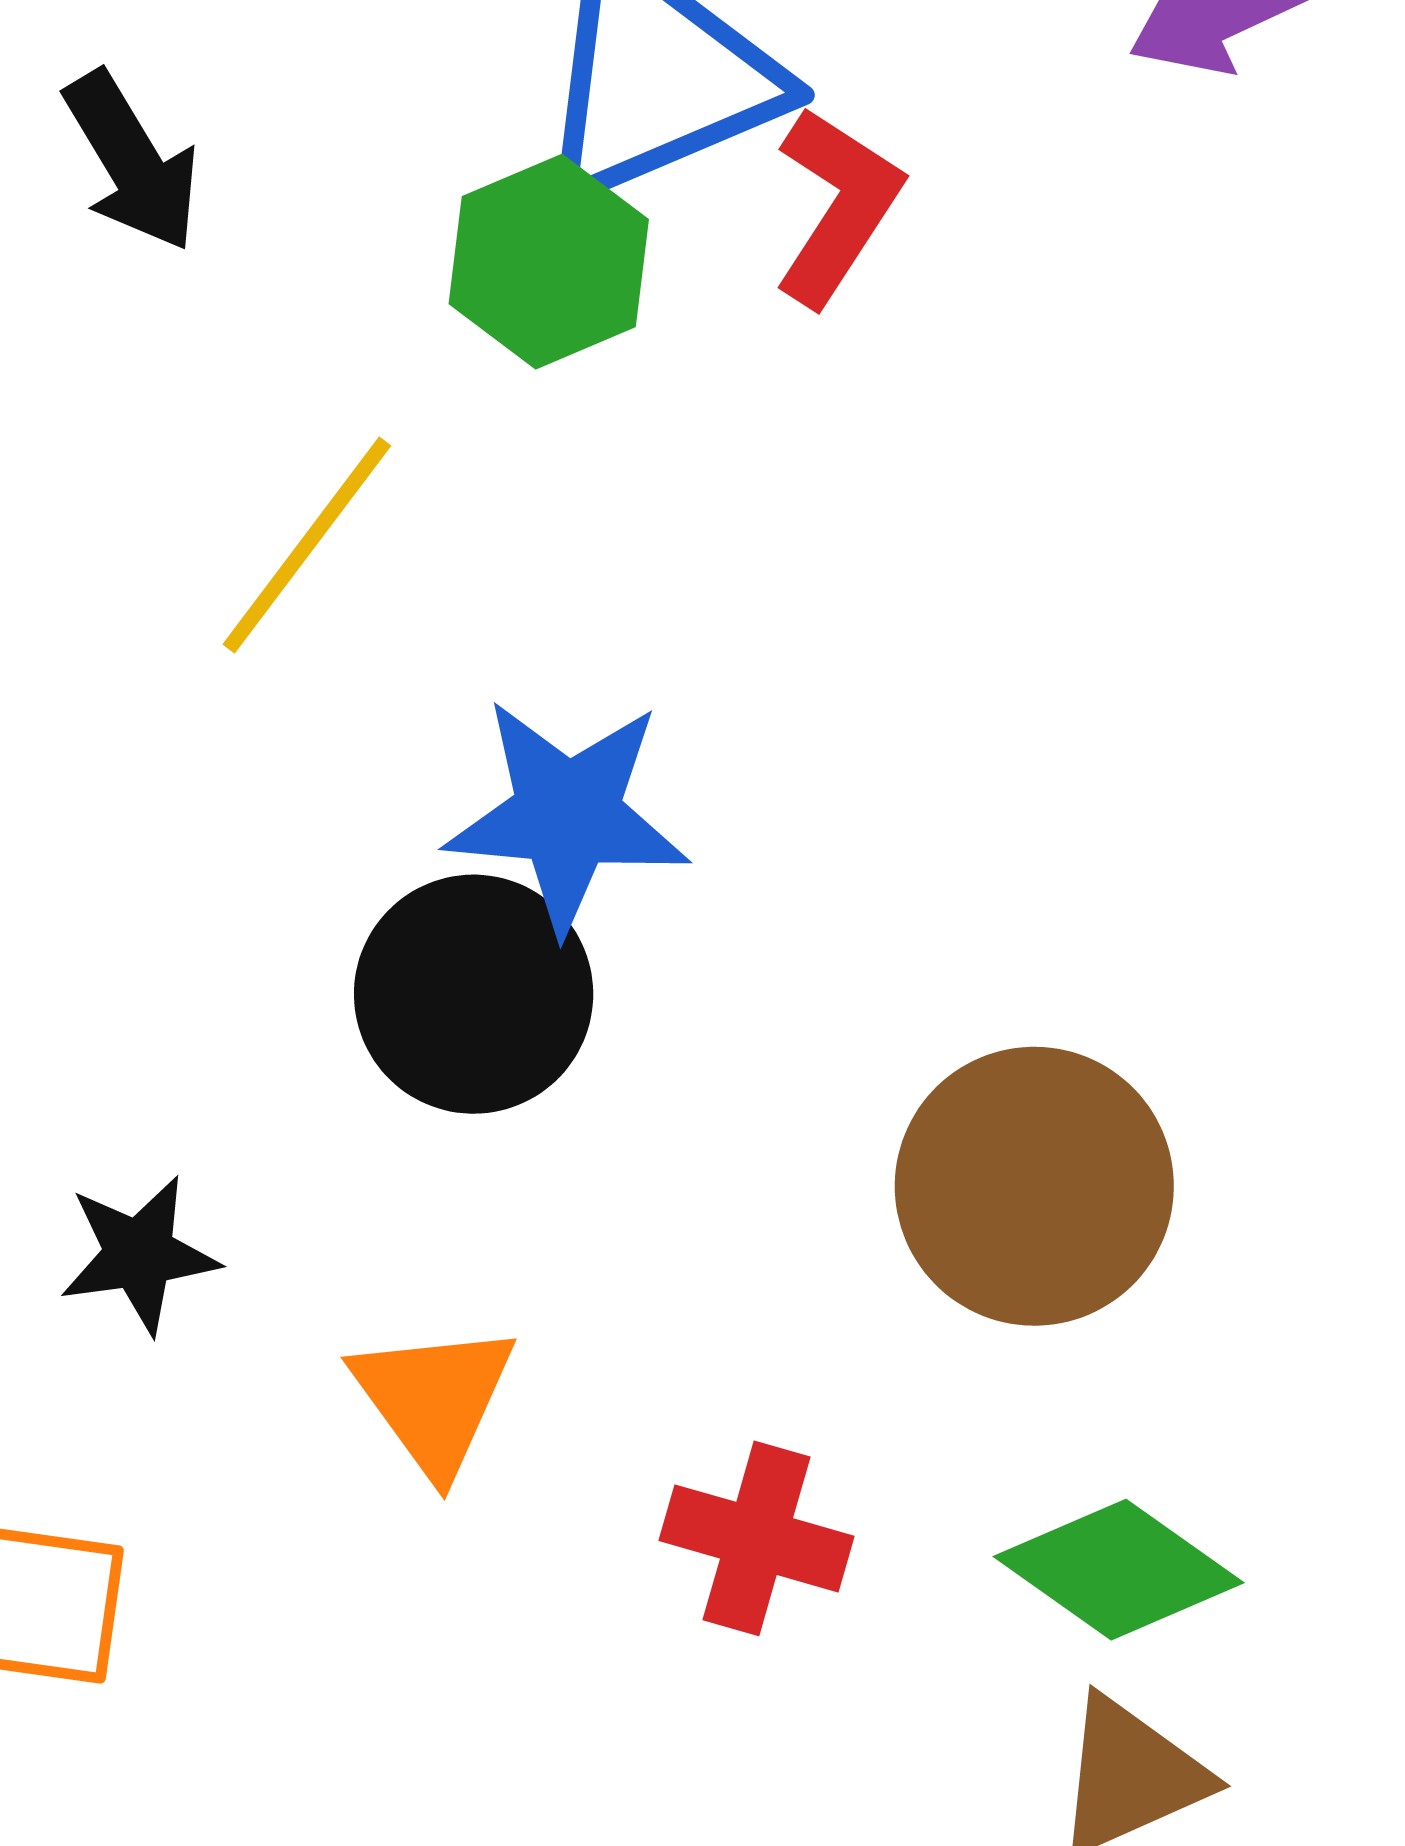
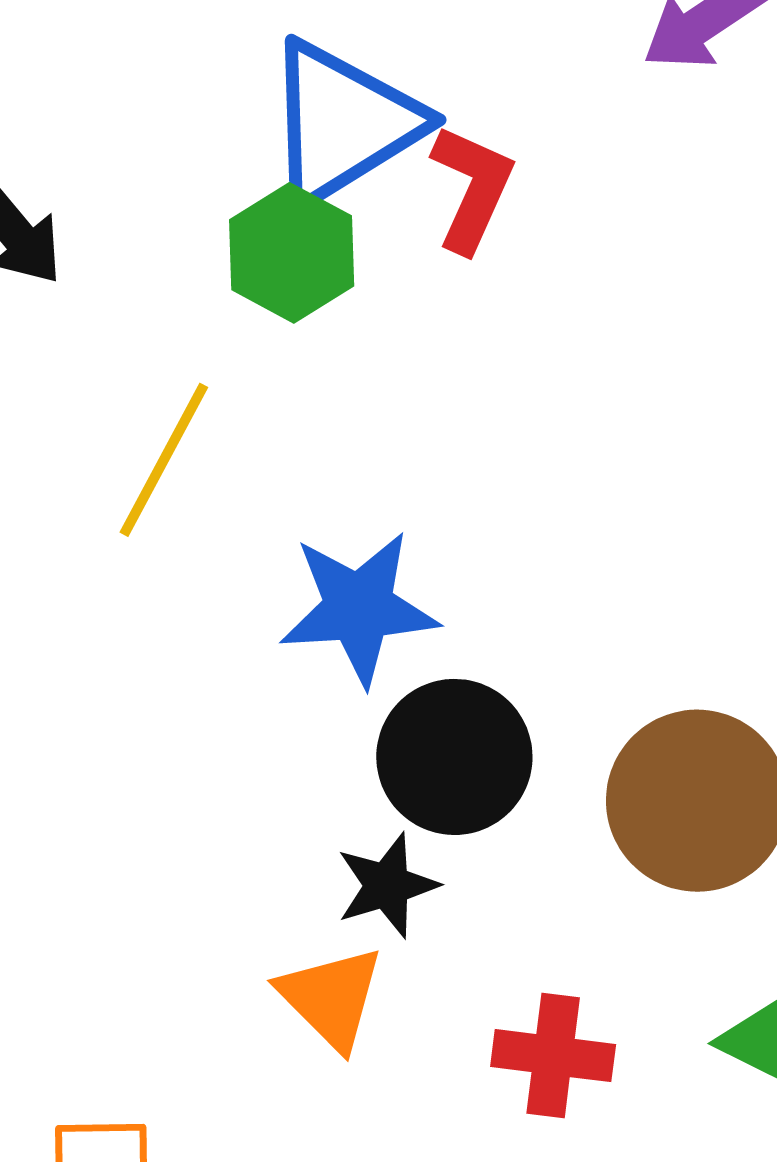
black circle: (474, 994) -> (454, 757), moved
black star: (139, 1254) -> (387, 885), moved

